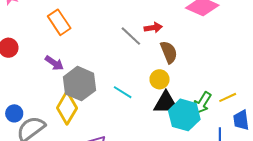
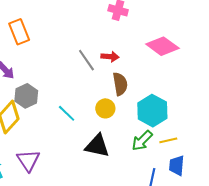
gray hexagon: (80, 84) -> (26, 96), size x0.7
black triangle: (166, 103) -> (97, 146), moved
cyan hexagon: (184, 115) -> (152, 111), moved

